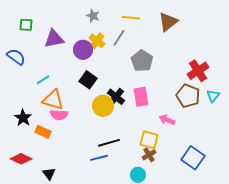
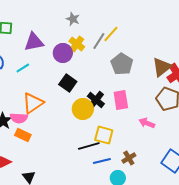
yellow line: (131, 18) -> (111, 34), moved, turned -54
brown triangle: (168, 22) -> (162, 67), moved
cyan line: (43, 80) -> (23, 68), moved
orange triangle: (53, 100) -> (33, 103), turned -50
pink semicircle: (59, 115) -> (19, 118), moved
yellow square: (149, 140) -> (104, 135), moved
blue line: (99, 158) -> (102, 161), moved

